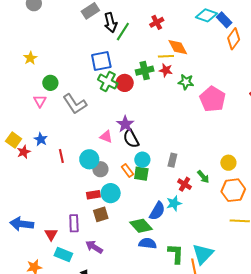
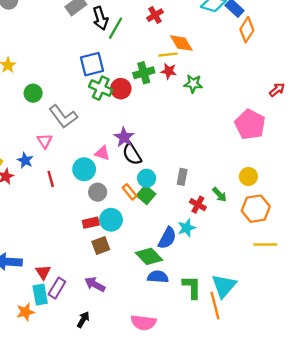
pink pentagon: (213, 99) -> (250, 124), moved
pink triangle: (40, 101) -> (45, 141), moved
cyan circle: (89, 159) -> (84, 169), moved
green square: (141, 174) -> (146, 195), turned 35
purple rectangle: (74, 223) -> (57, 288), moved, turned 36
cyan rectangle: (63, 254) -> (40, 295), moved, turned 60

